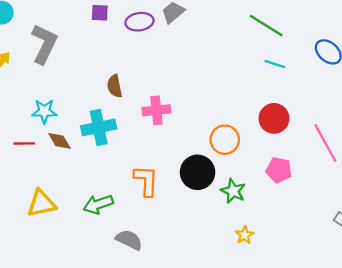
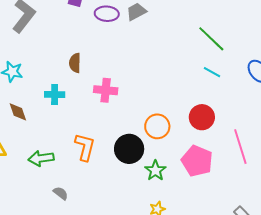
cyan cross: (99, 127) -> (55, 95), size x0.7
brown diamond: (59, 141) -> (18, 112), moved
pink pentagon: (279, 170) -> (197, 161), size x1.4
gray semicircle: (129, 240) -> (61, 193), size x0.7

